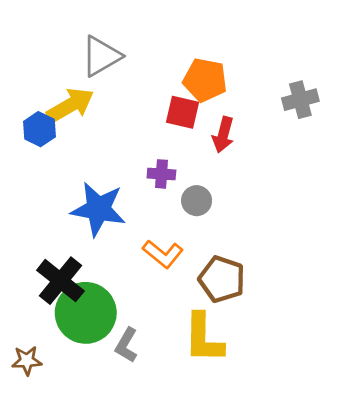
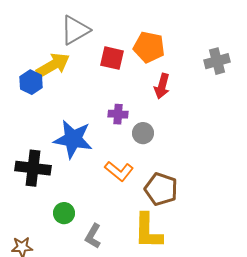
red square: (183, 112) -> (112, 58), moved
black cross: (60, 281) -> (33, 168), moved, turned -32
green circle: (86, 313) -> (64, 213), size x0.5

